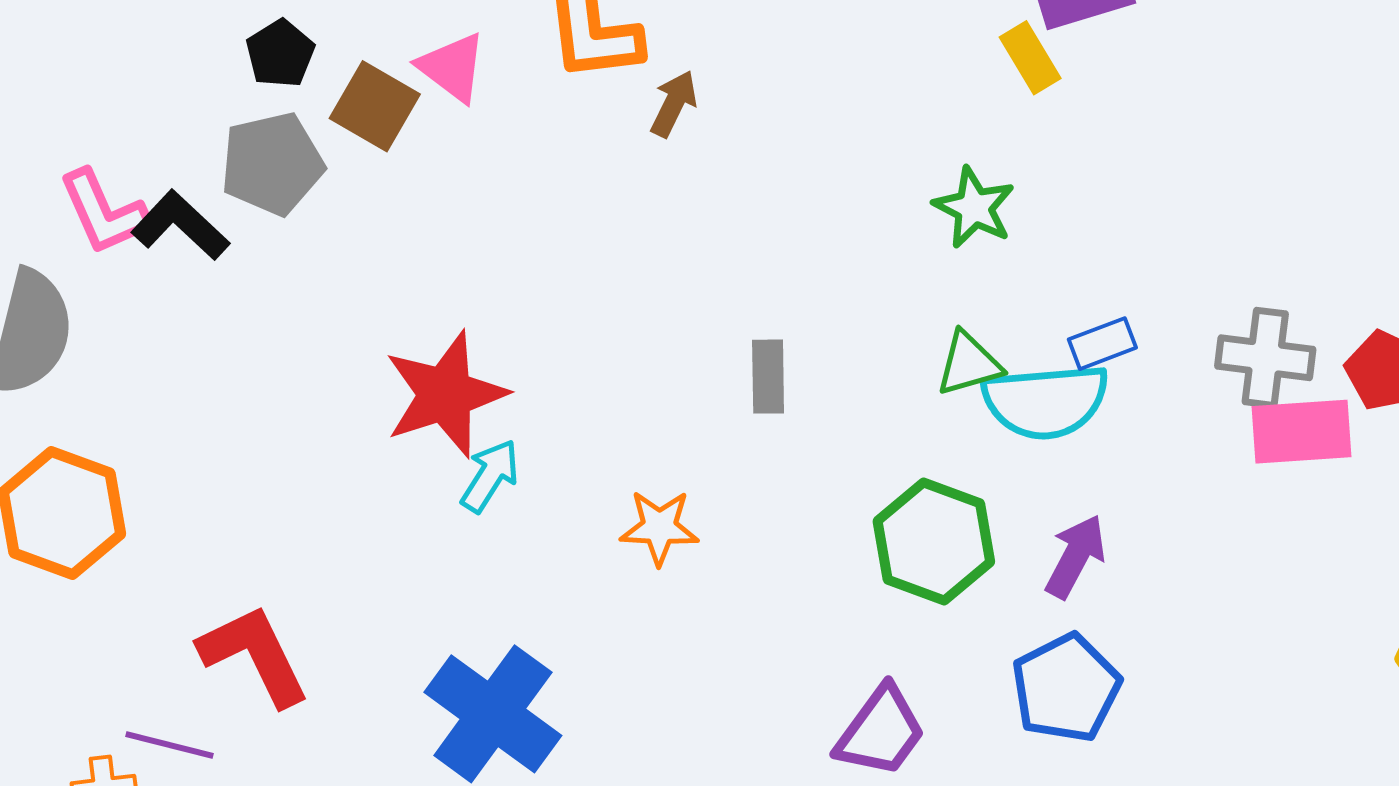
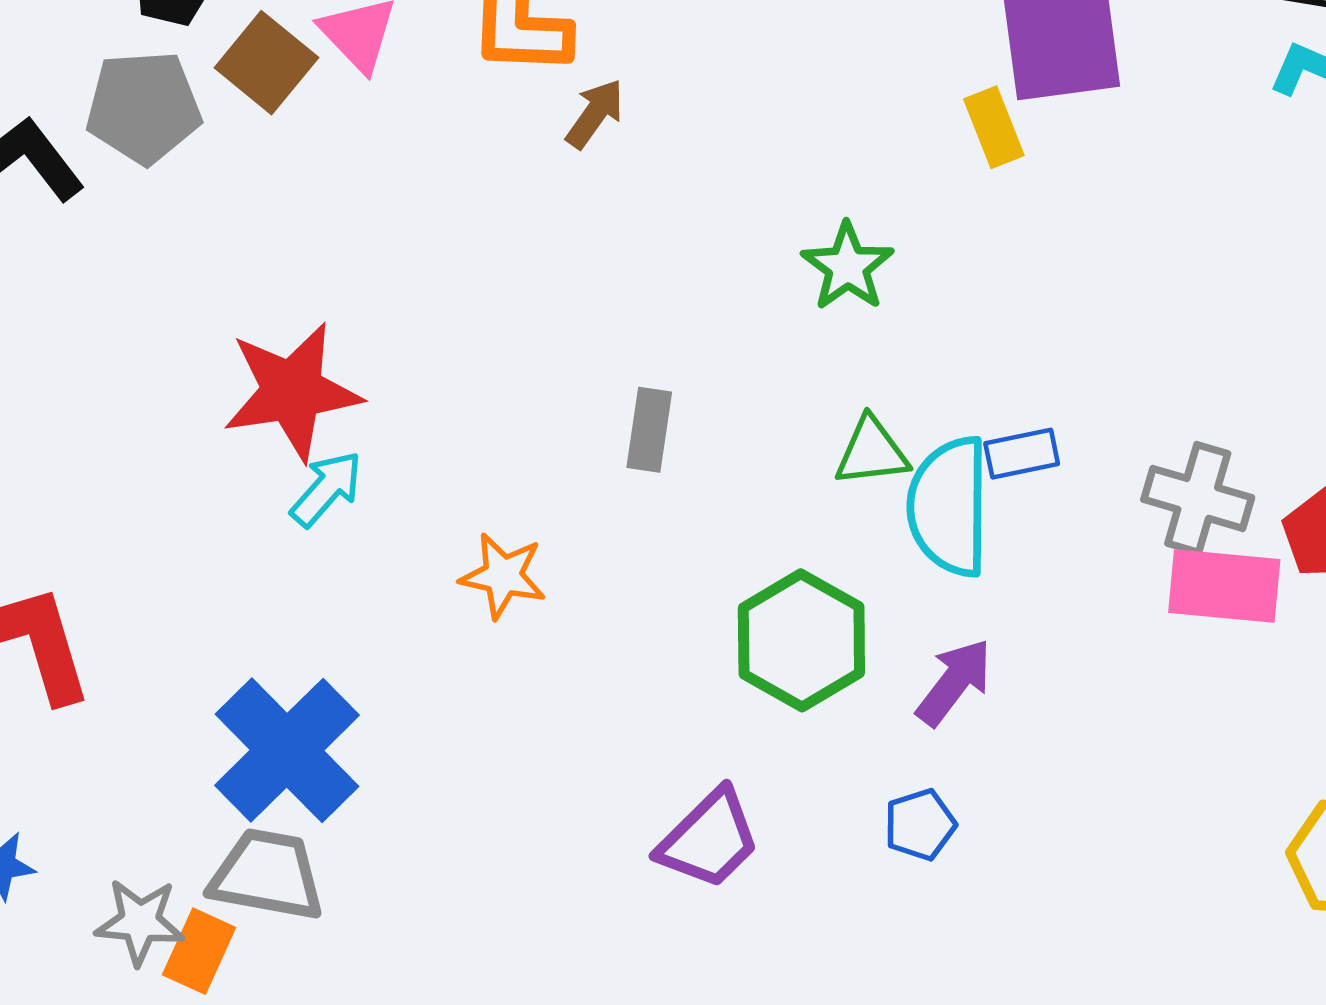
green star: (974, 208) -> (848, 267), moved
cyan semicircle: (1045, 401) -> (949, 507), turned 86
blue pentagon: (1066, 688) -> (920, 825), size x0.6

